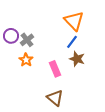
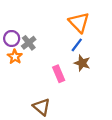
orange star: (26, 60) -> (15, 57), moved
brown triangle: (55, 98) -> (42, 107), moved

